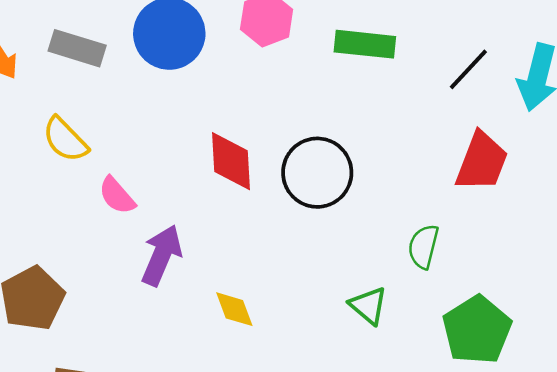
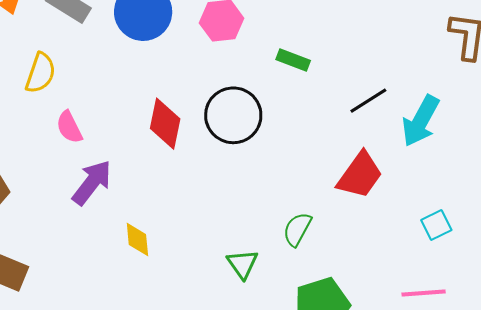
green rectangle: (365, 44) -> (293, 60), size x0.7
yellow semicircle: (65, 140) -> (41, 73), turned -132
black circle: (317, 173) -> (233, 115), moved

